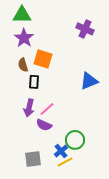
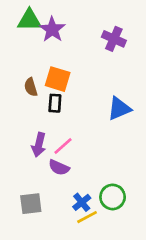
purple star: (24, 38) -> (52, 29), moved
black rectangle: (34, 82) -> (55, 103), moved
green circle: (75, 140) -> (113, 197), moved
gray square: (33, 159) -> (31, 204), moved

